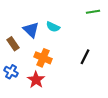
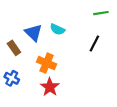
black line: (85, 57) -> (94, 43), moved
red star: (36, 80) -> (50, 87), moved

